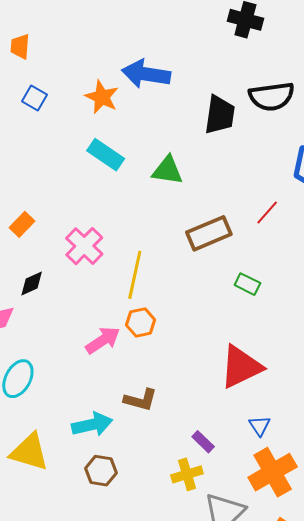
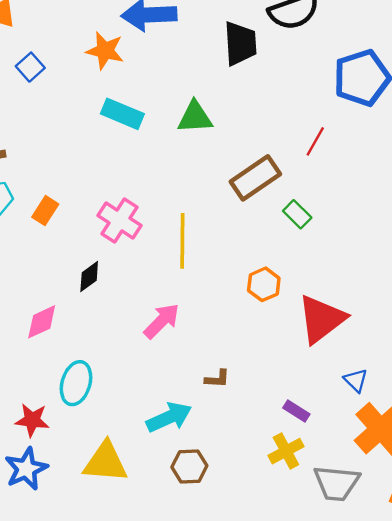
blue square: (34, 98) -> (30, 67), turned 30
black diamond: (32, 283) -> (89, 276), moved
green rectangle: (247, 284) -> (297, 214), moved, turned 30
orange hexagon: (141, 323) -> (264, 284), moved
brown L-shape: (141, 400) -> (217, 379), size x0.7

